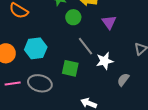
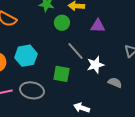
purple triangle: (109, 22) -> (98, 26), turned -49
gray semicircle: (123, 80) -> (115, 83), turned 80

